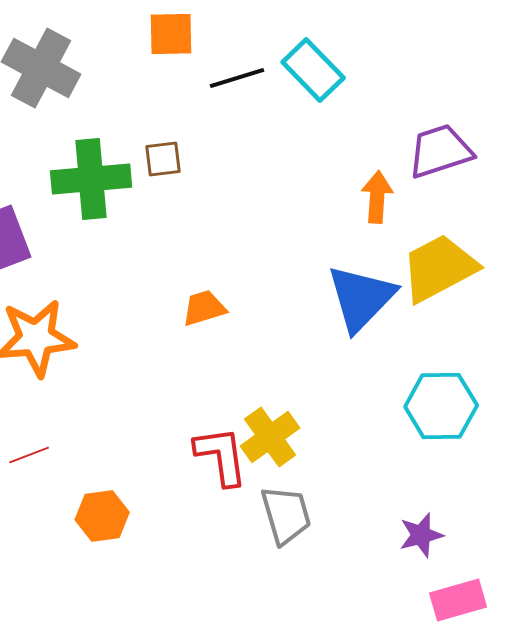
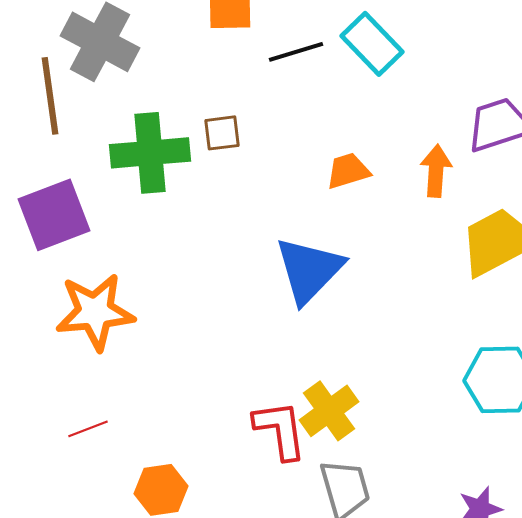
blue triangle: (361, 298) -> (309, 270), moved
orange trapezoid: (204, 308) -> (348, 171), moved

